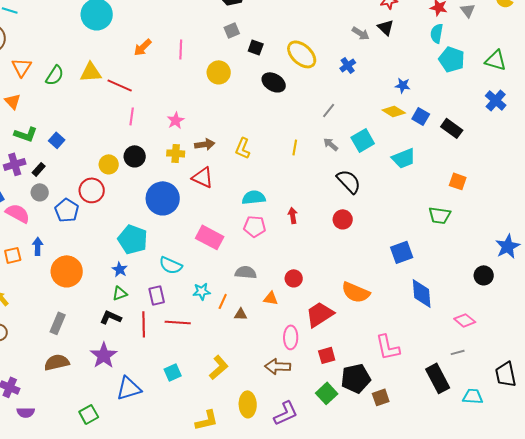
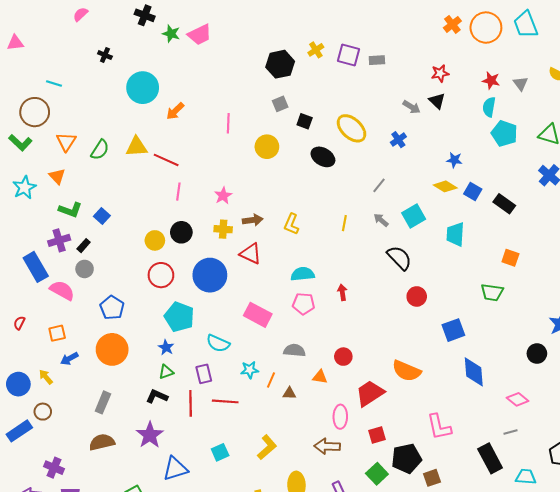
orange arrow: (143, 47) -> (175, 111), moved
cyan trapezoid: (404, 158) -> (455, 234), turned 115
red circle: (92, 190) -> (161, 275), moved
blue pentagon: (67, 210) -> (112, 308), moved
red circle: (343, 219) -> (417, 296), moved
blue arrow: (38, 246) -> (69, 359), moved, turned -120

